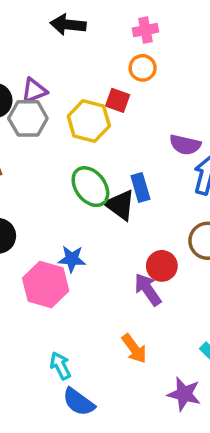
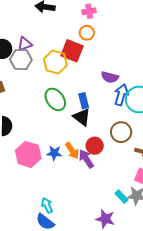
red square: (118, 100) -> (72, 51), size x1.6
black triangle: (120, 205) -> (82, 117), moved
blue star: (72, 259) -> (54, 153), moved
orange arrow: (134, 349) -> (72, 151), moved
cyan arrow: (60, 366) -> (47, 205), moved

